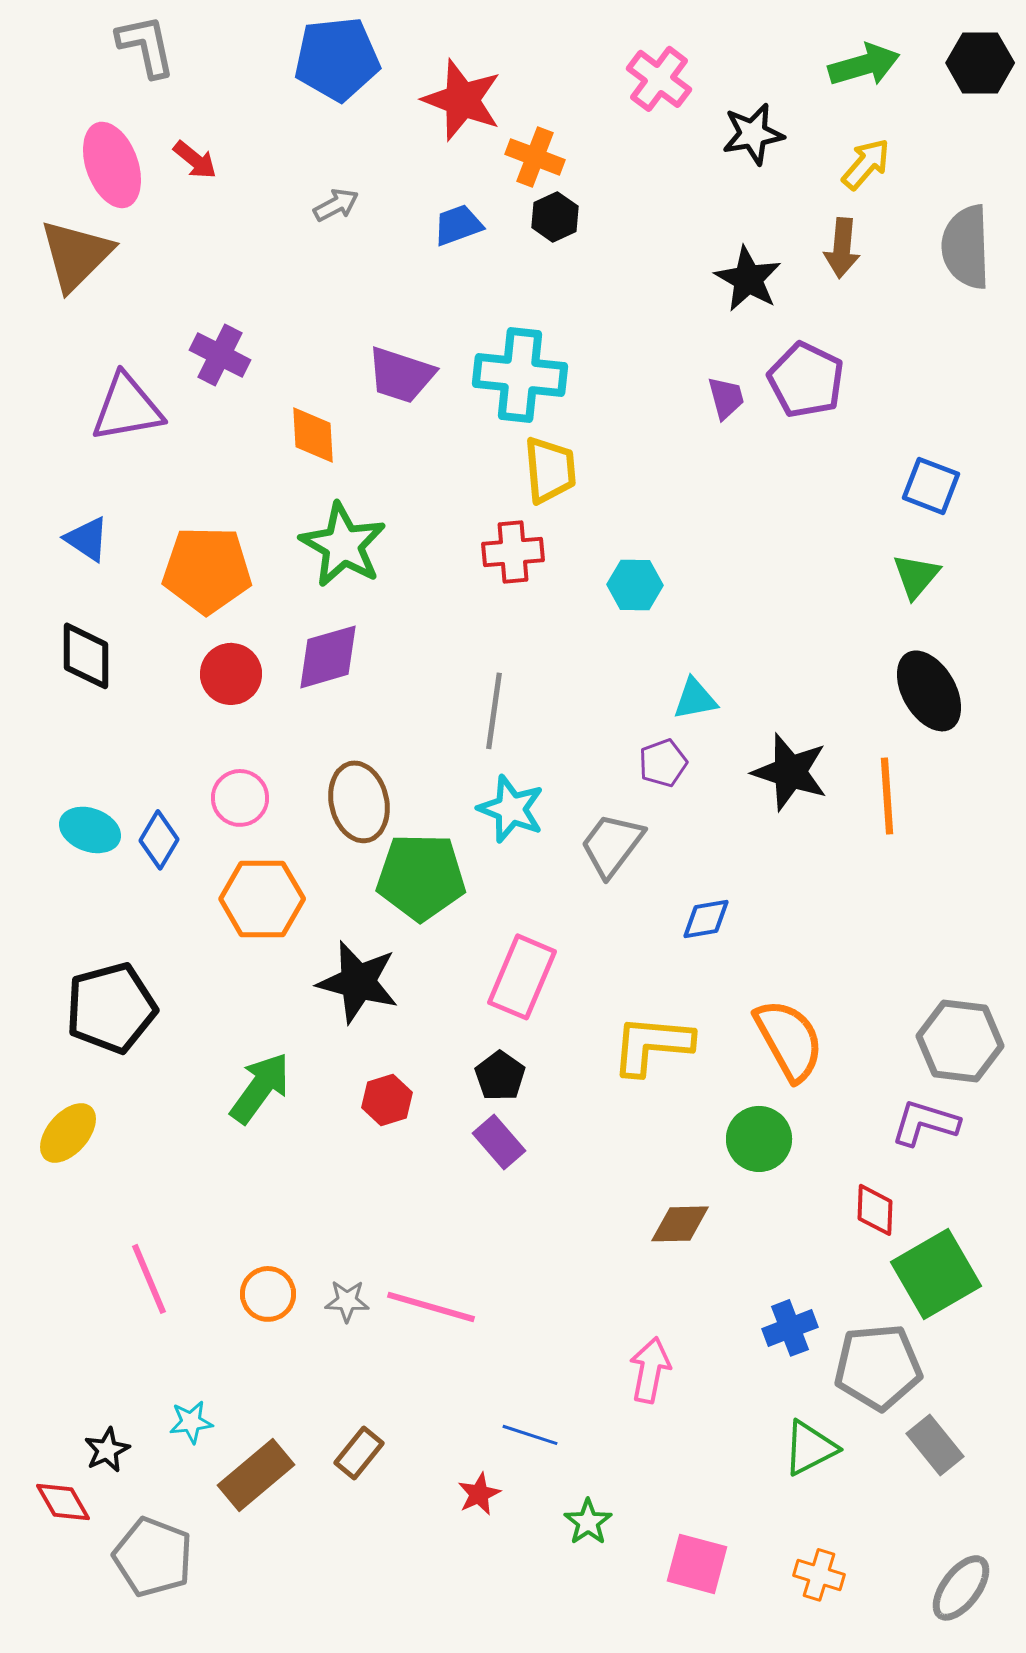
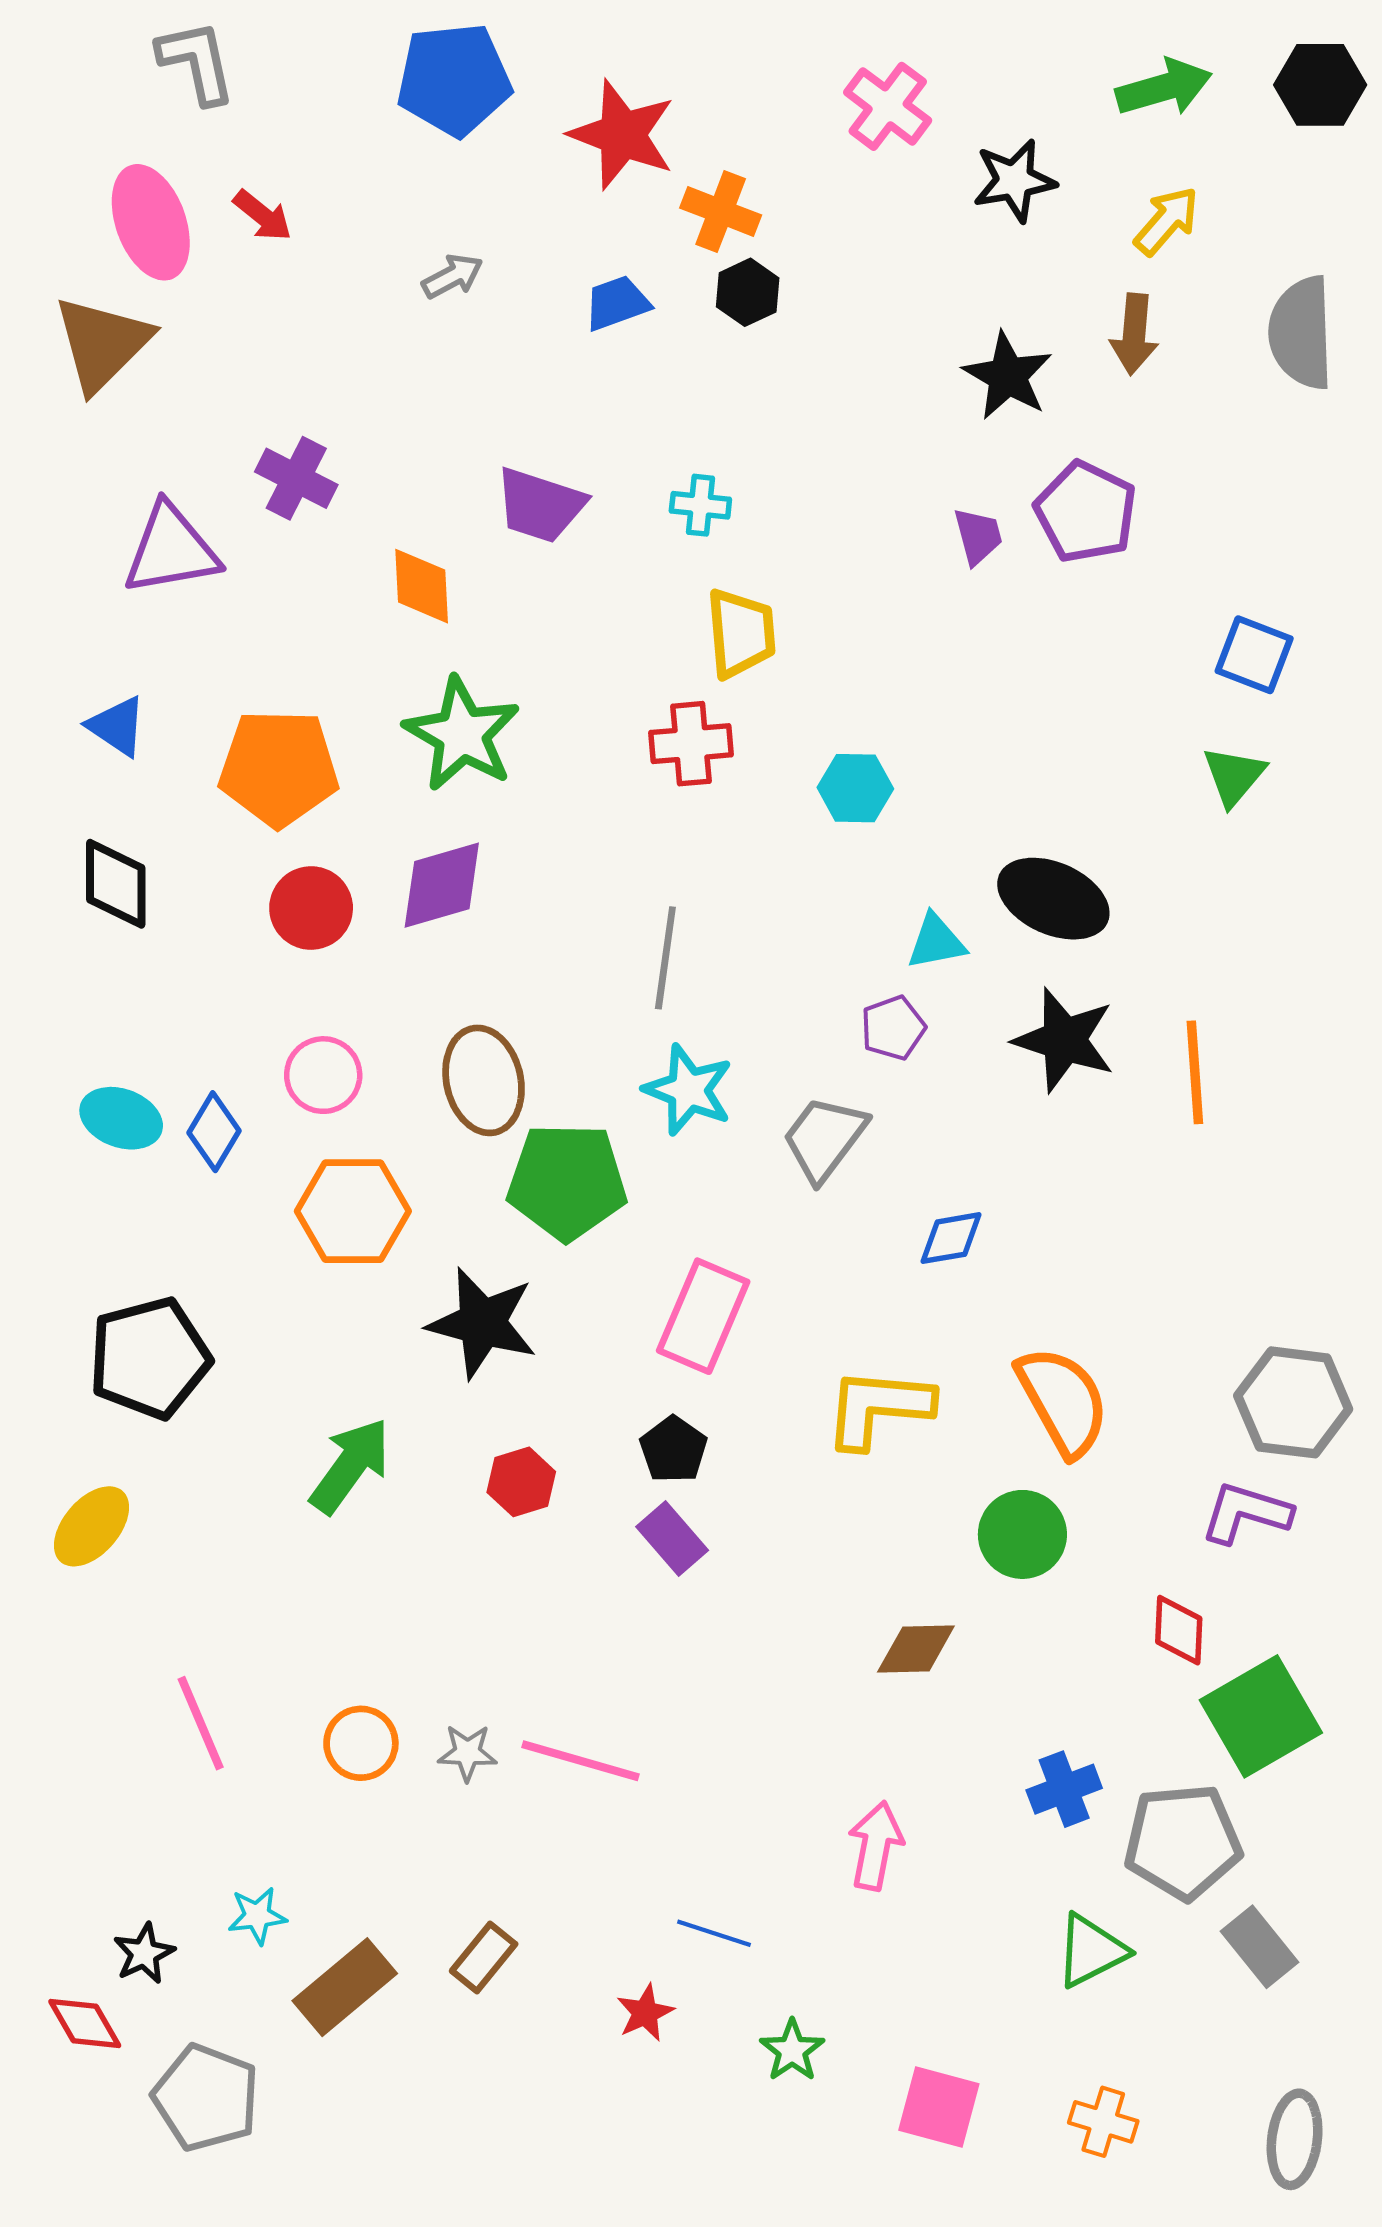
cyan cross: (520, 375) -> (700, 505), size x0.5
black ellipse: (929, 691) -> (1053, 899), moved, turned -36
gray ellipse: (961, 1588) -> (1295, 2139), turned -30

